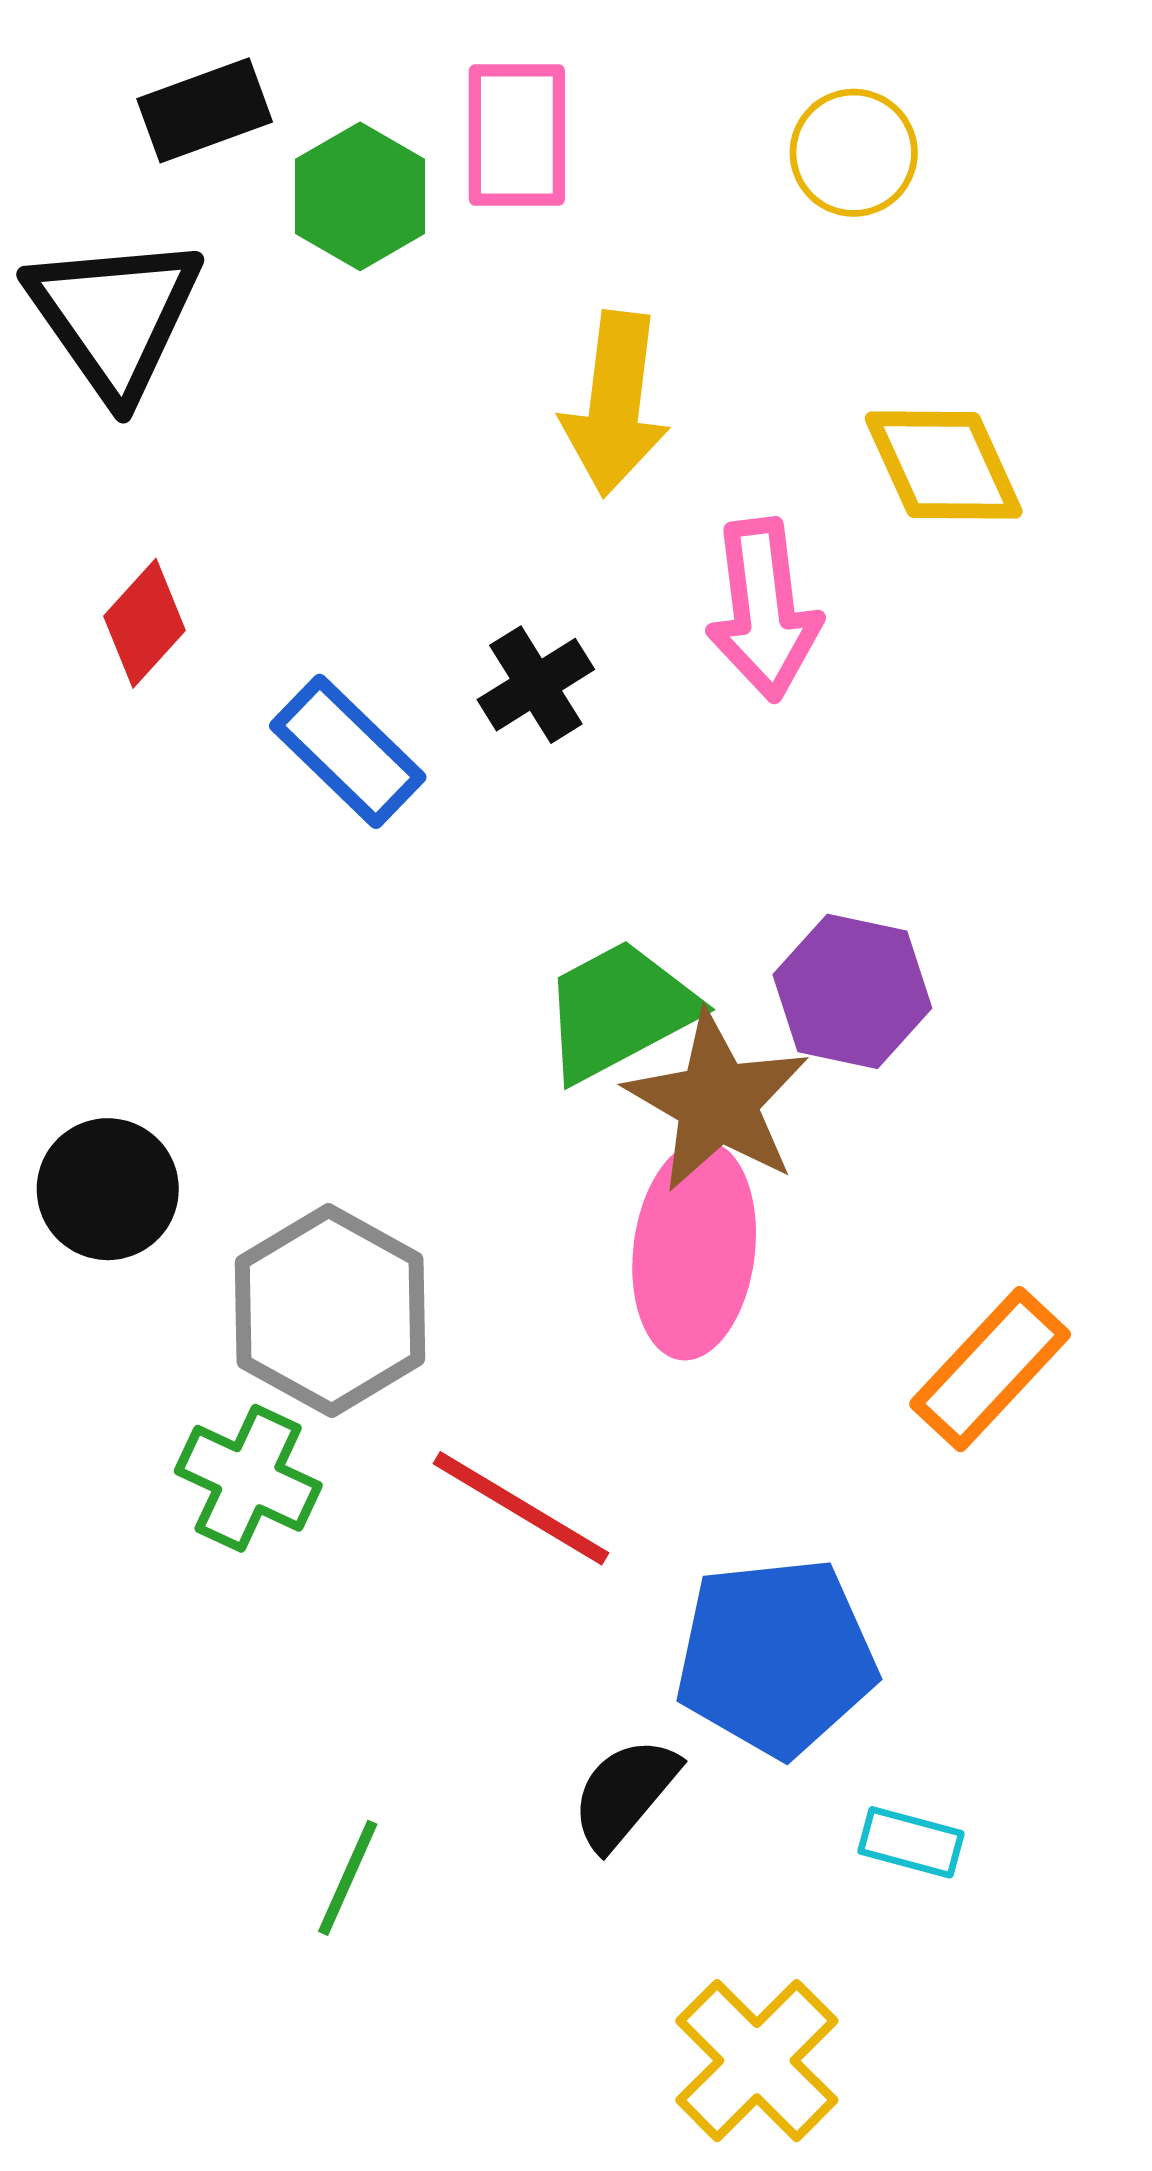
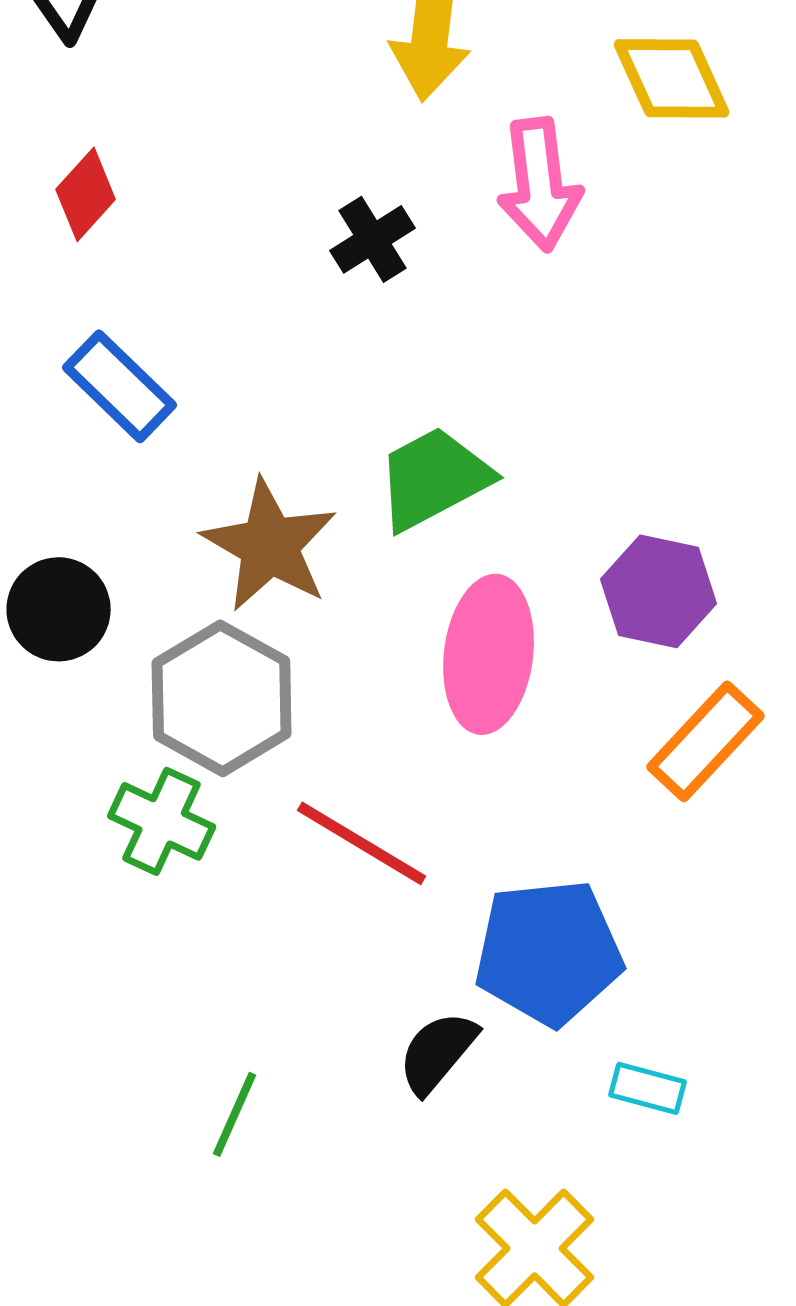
blue rectangle: (348, 751) -> (120, 386), moved
purple hexagon: (852, 991) -> (659, 591), moved
brown star: (717, 1102) -> (270, 545), moved

